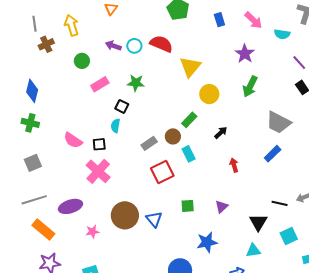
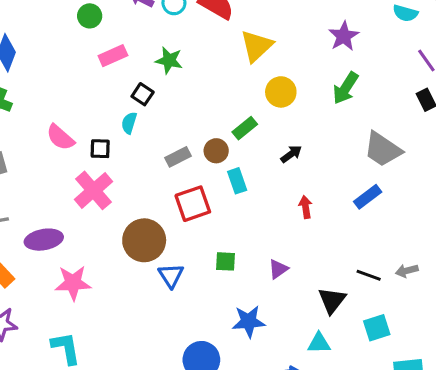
brown circle: (125, 215) -> (144, 240), moved
pink star: (92, 232) -> (73, 283), size x1.6

